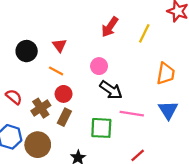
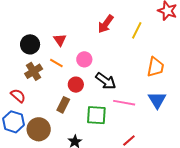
pink circle: (99, 66) -> (84, 59), moved
red circle: (64, 94) -> (76, 85), moved
red semicircle: (14, 97) -> (18, 96), moved
brown cross: (41, 108) -> (34, 71), moved

